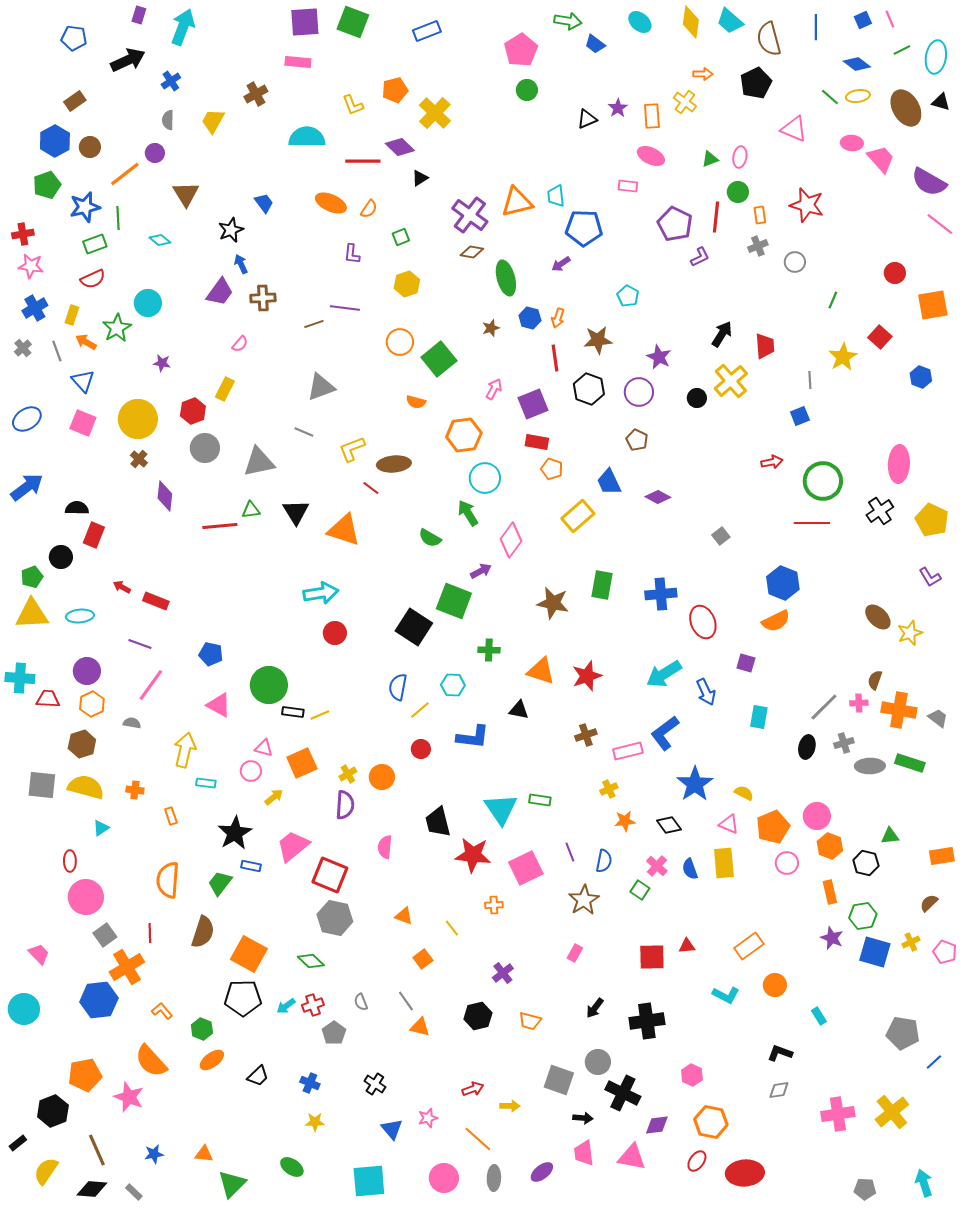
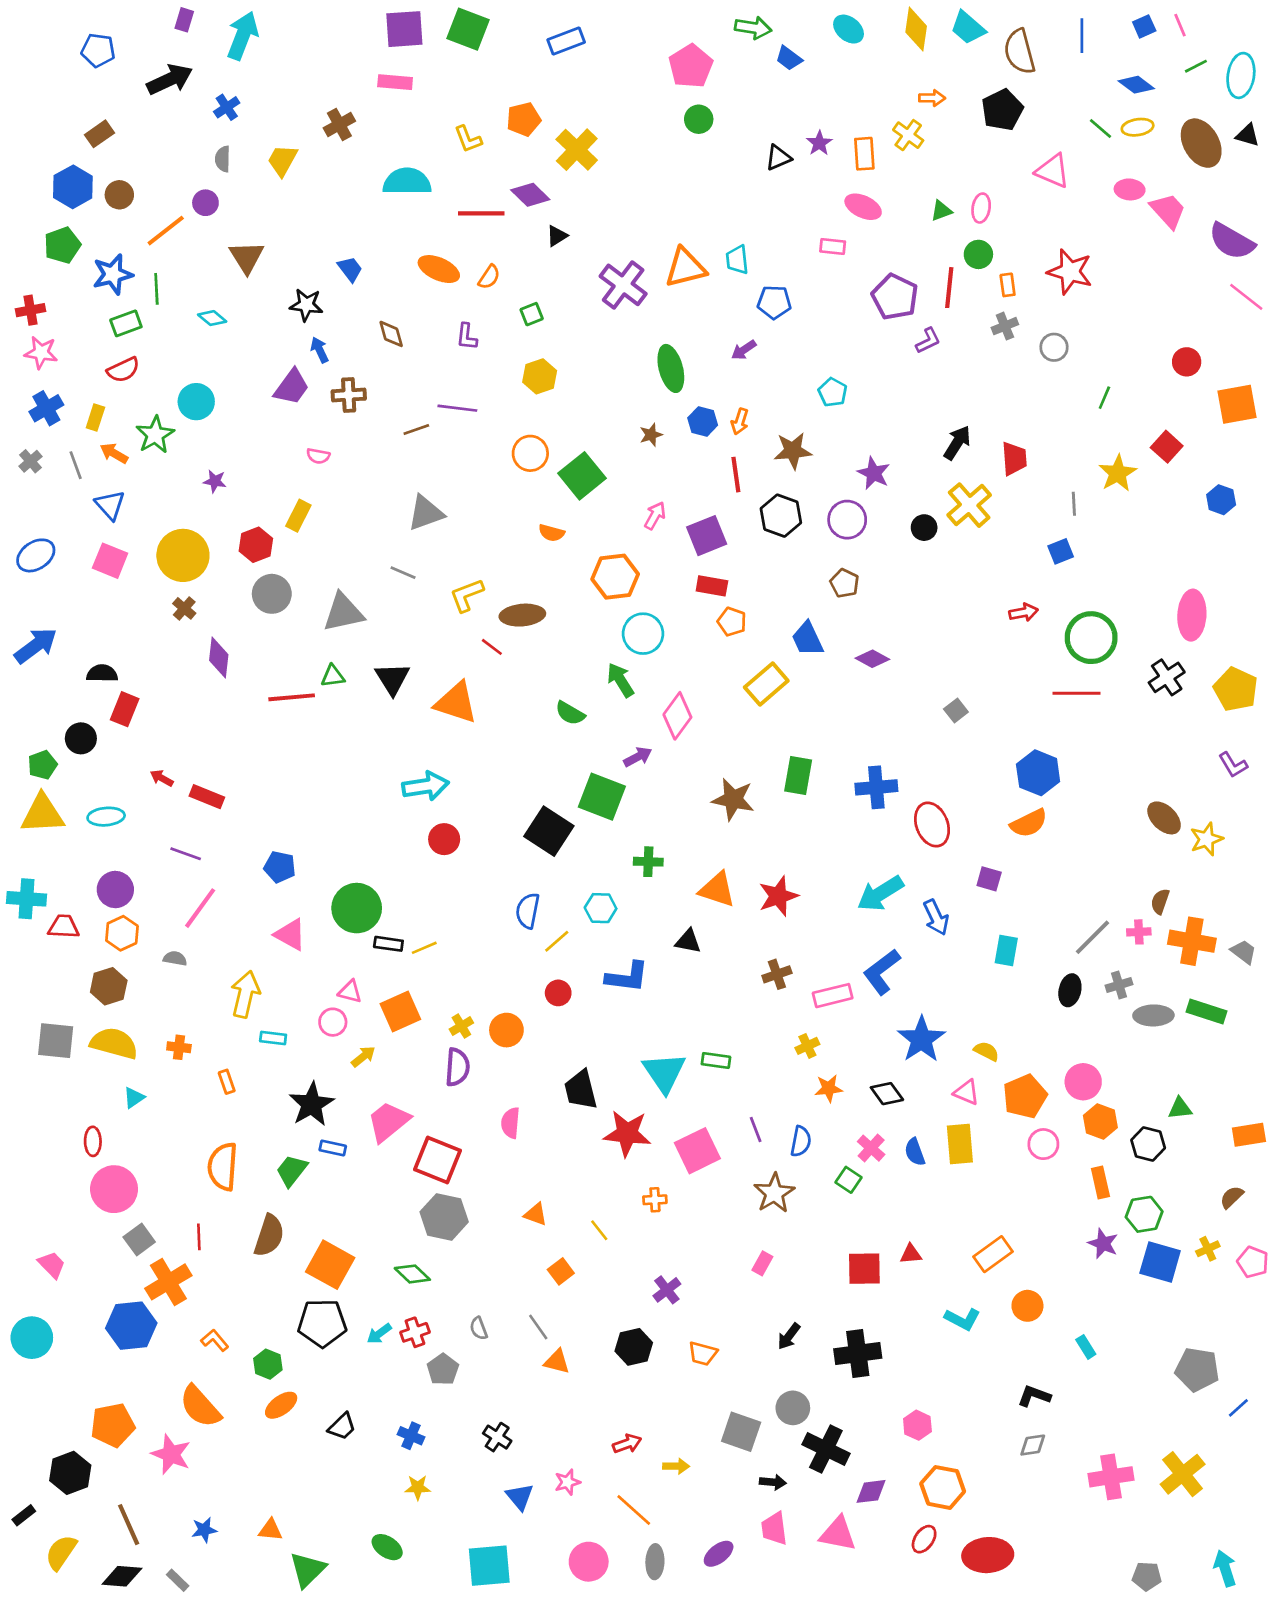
blue pentagon: (584, 228) -> (774, 302), size x0.7
black star: (231, 230) -> (306, 305), turned 30
brown diamond: (472, 252) -> (391, 334), moved, turned 65
pink semicircle: (240, 344) -> (318, 456), turned 60

